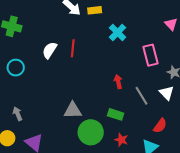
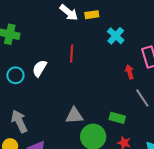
white semicircle: (50, 50) -> (40, 68), moved
red arrow: (118, 82) -> (129, 72), moved
gray arrow: (17, 114) -> (19, 121), size x1.6

